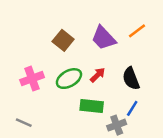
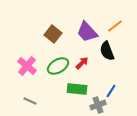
pink cross: (32, 79) -> (27, 66), turned -30
black semicircle: (131, 79) -> (107, 51), moved
gray line: (24, 123) -> (30, 101), moved

